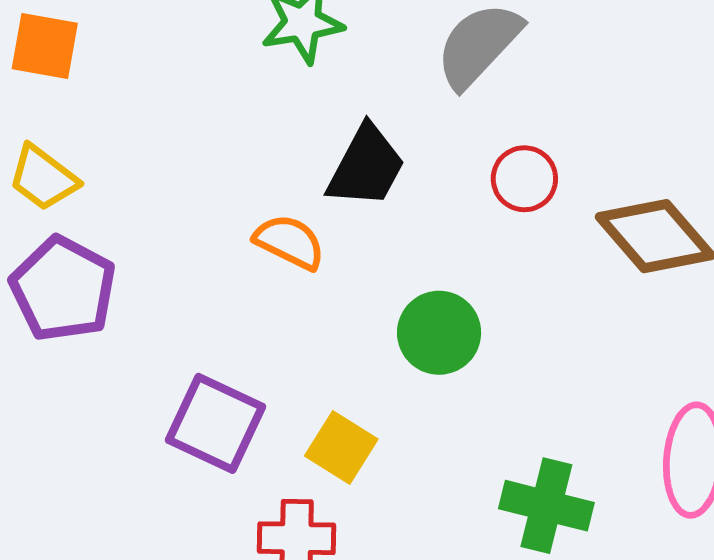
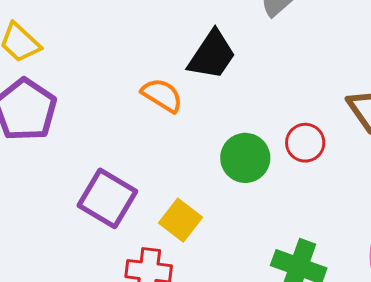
red circle: (524, 179) -> (305, 143), moved

